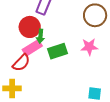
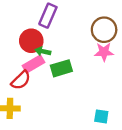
green arrow: (40, 36) -> (43, 51), turned 96
pink star: (89, 47) -> (104, 52), moved

